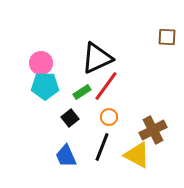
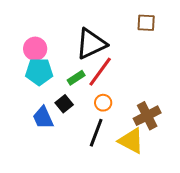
brown square: (167, 37) -> (146, 23), moved
blue trapezoid: (66, 156) -> (43, 118), moved

